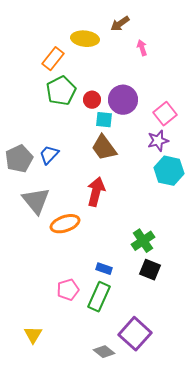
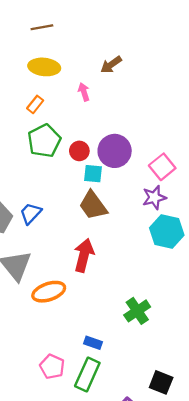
yellow ellipse: (85, 39) -> (44, 67), moved
pink arrow: (142, 48) -> (84, 92), moved
orange rectangle: (53, 59) -> (35, 104), size x0.7
black square: (150, 270) -> (161, 382), moved
pink pentagon: (68, 290) -> (52, 367), turned -30

